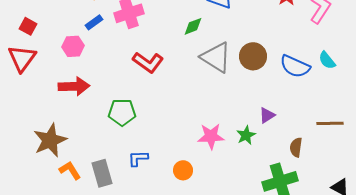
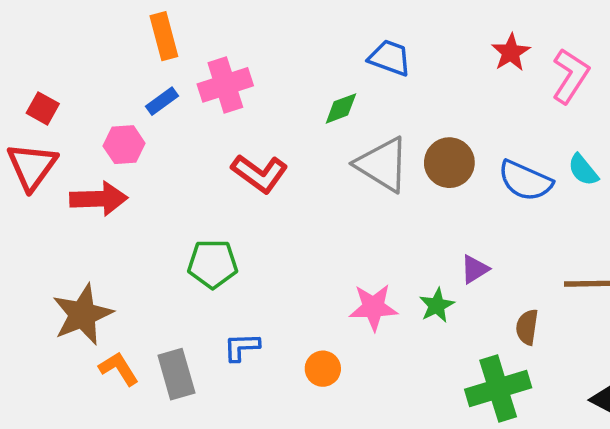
red arrow: (74, 86) -> (99, 199), moved

